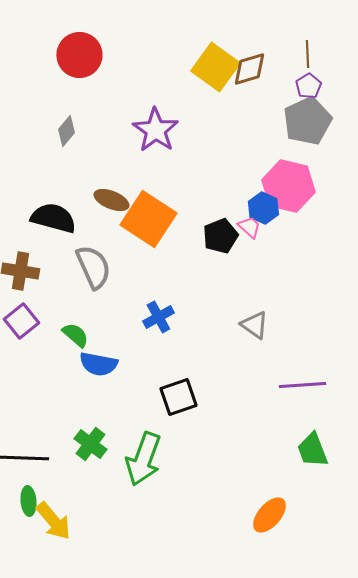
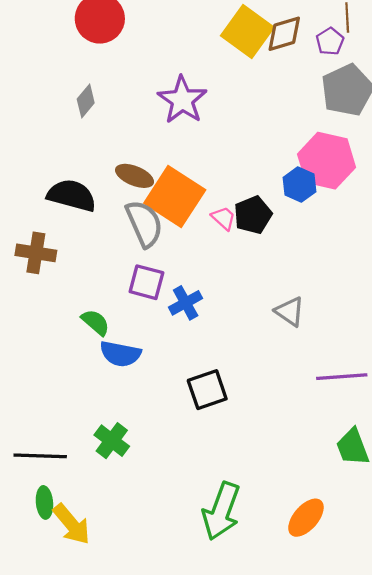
purple pentagon: (308, 86) -> (330, 41), moved
pink trapezoid: (249, 227) -> (224, 218), moved
gray semicircle: (93, 267) -> (144, 224), moved
purple square: (21, 321) -> (146, 282), moved, turned -36
green arrow: (143, 459) -> (221, 511), moved

